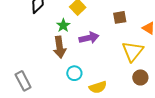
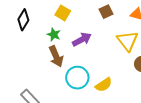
cyan circle: (74, 73) -> (77, 78), size x1.5

